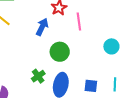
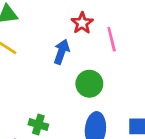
green cross: (38, 76) -> (38, 125), moved, turned -32

